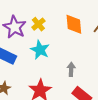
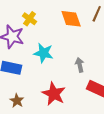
yellow cross: (38, 24) -> (30, 19), moved

